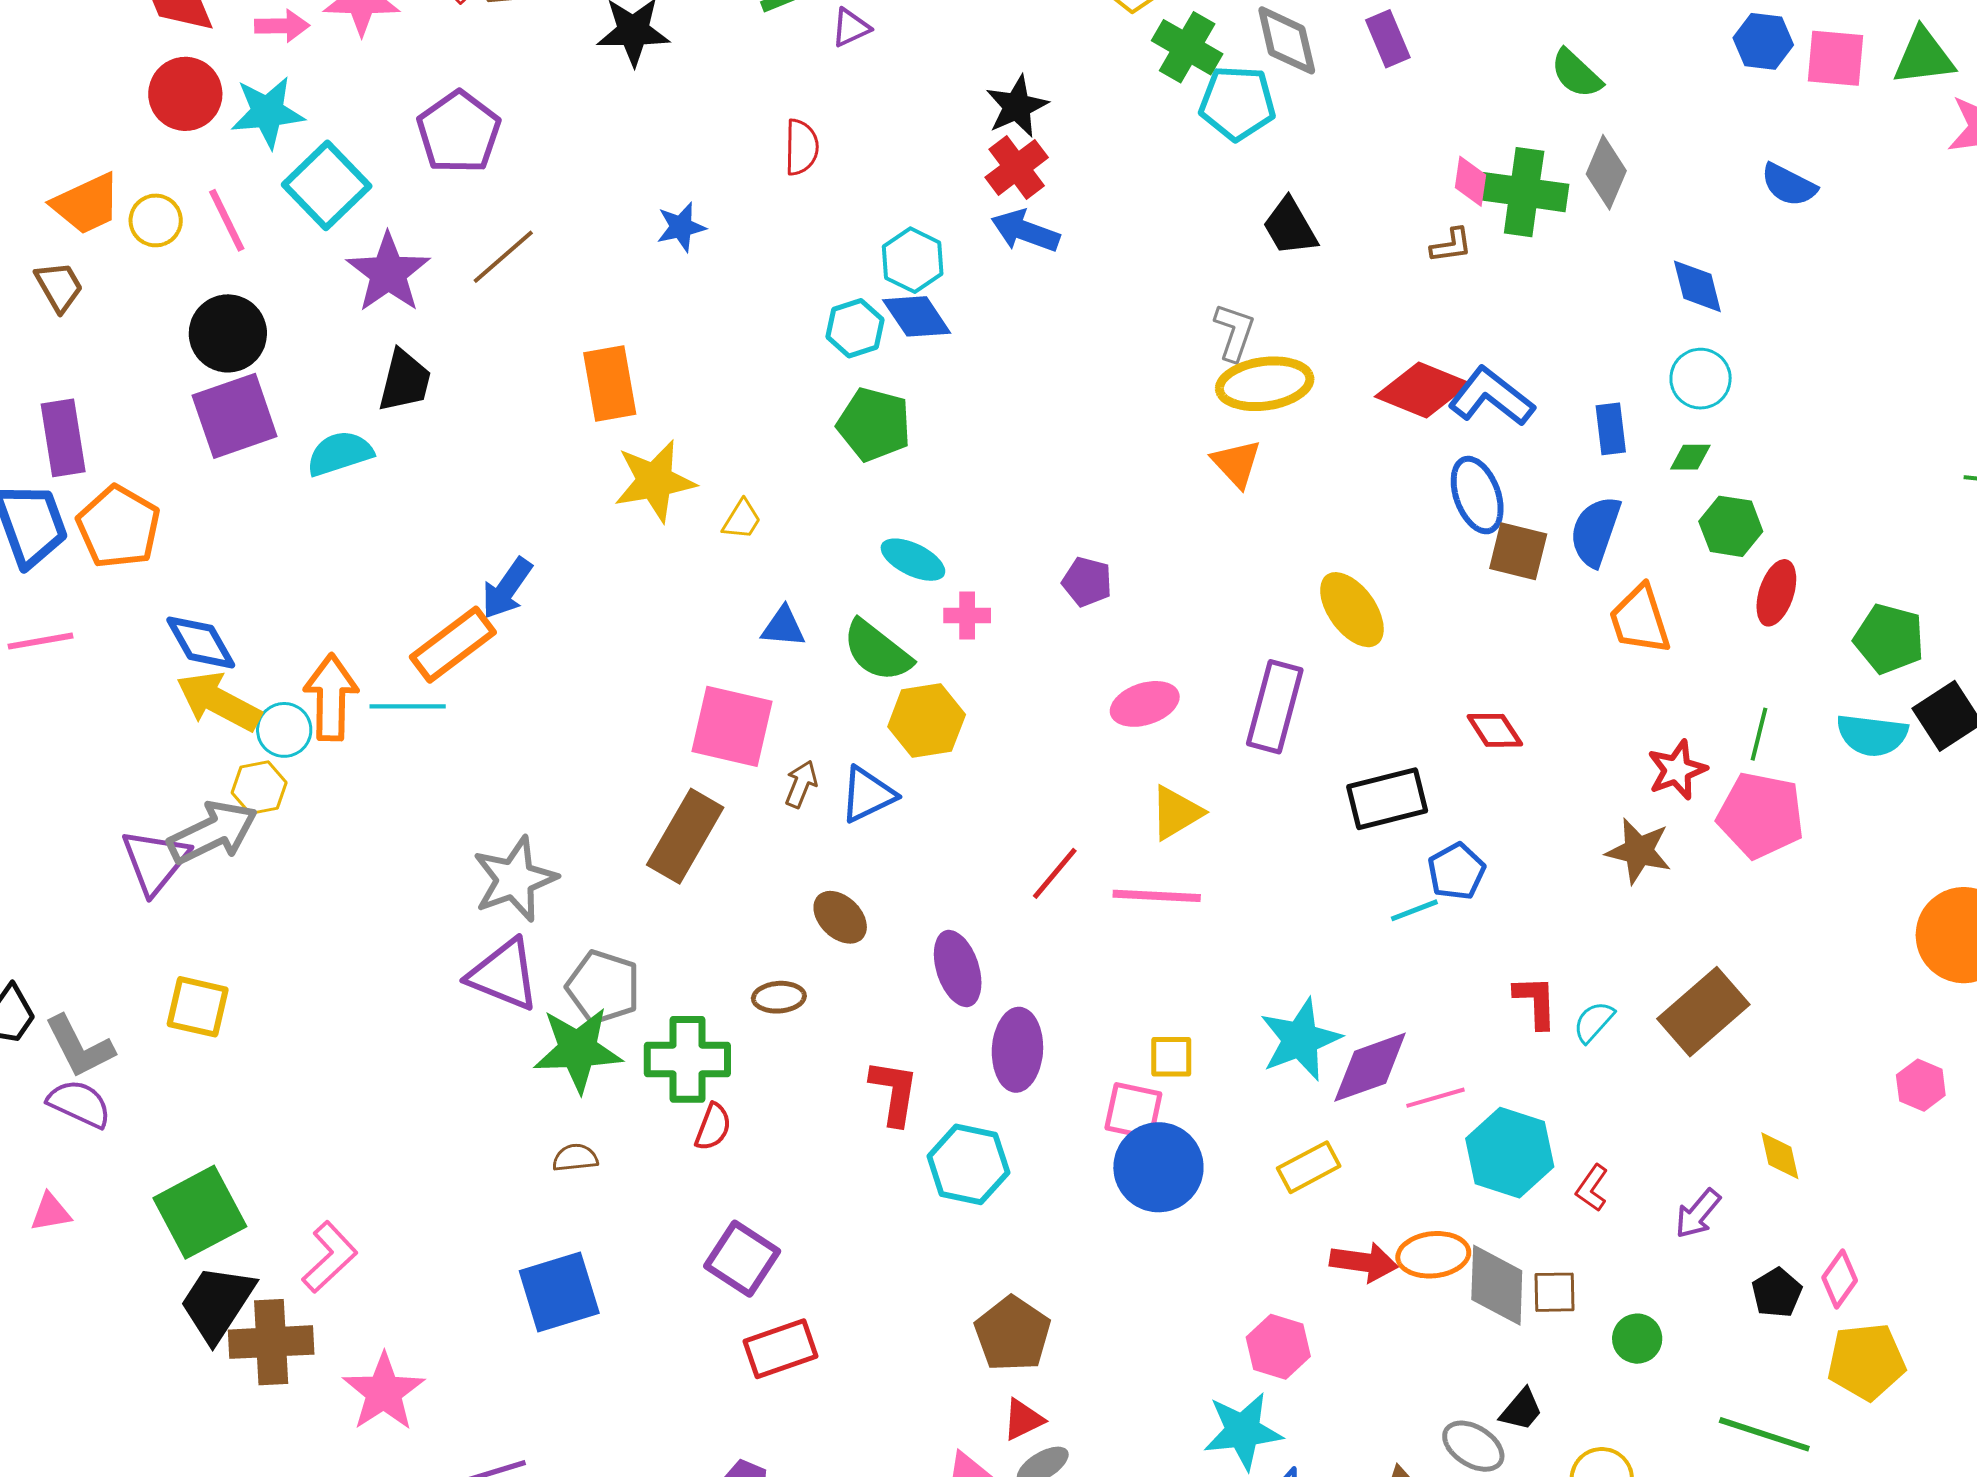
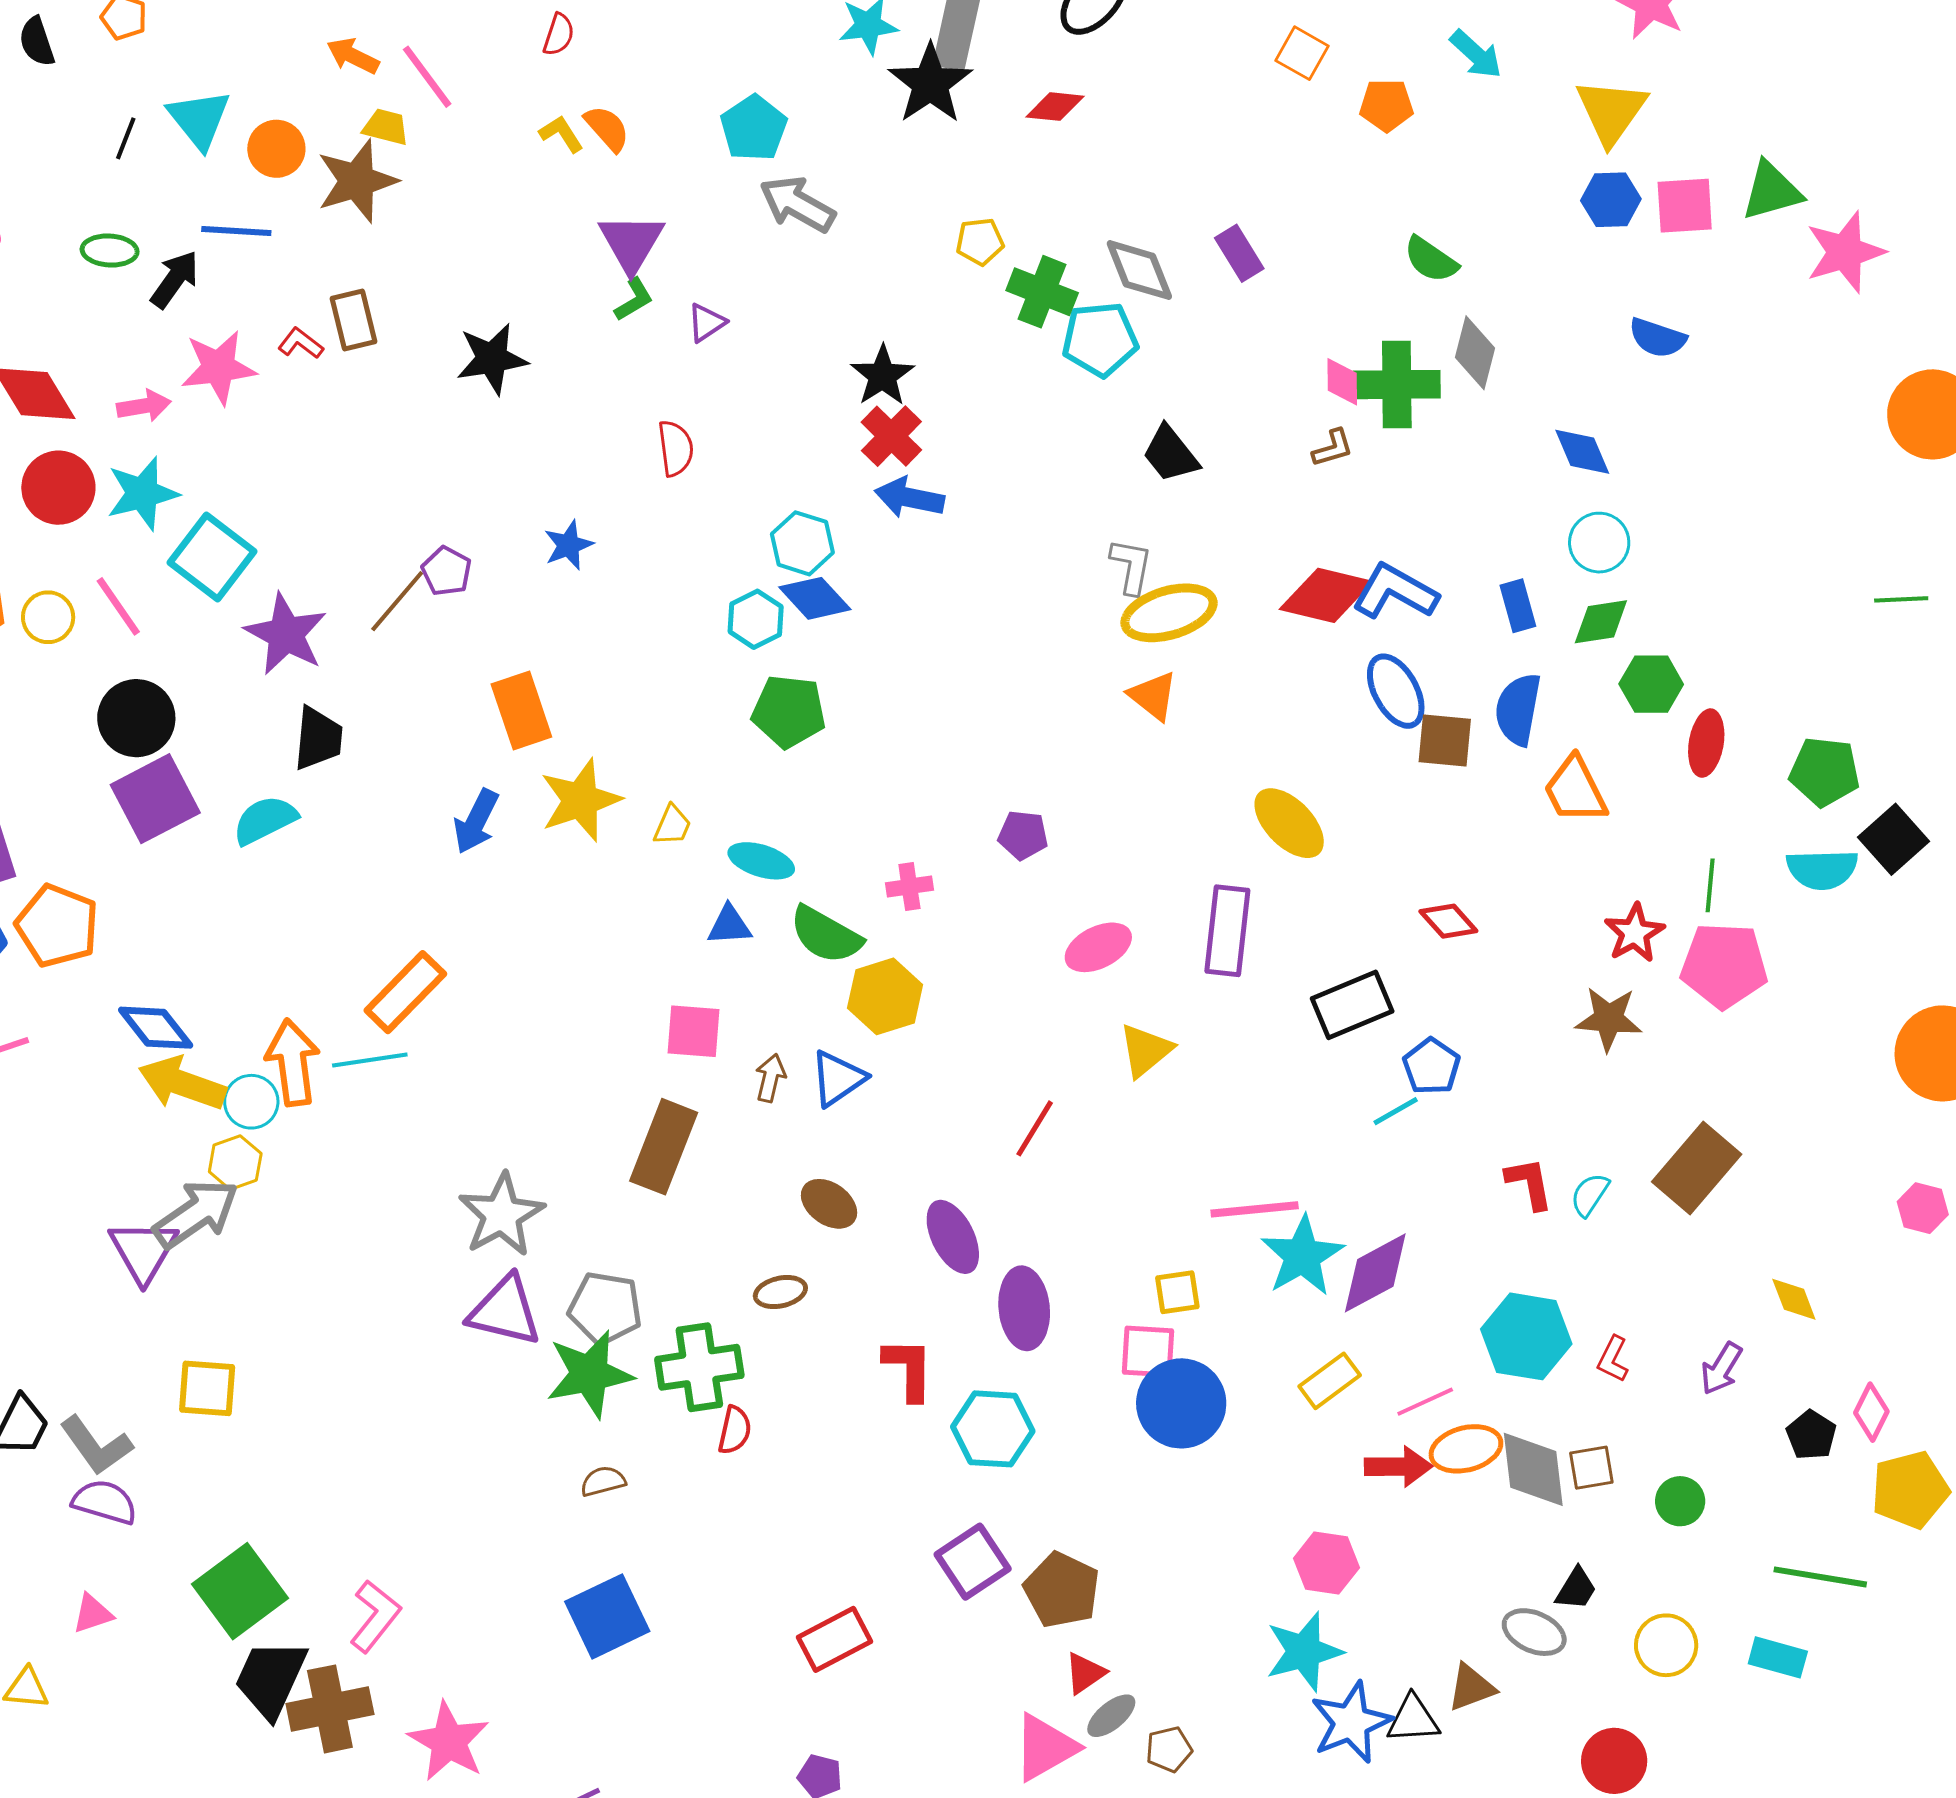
purple pentagon: (459, 132) -> (446, 571), moved, size x0.6
green diamond: (1690, 457) -> (1601, 622), size x1.4
cyan ellipse: (913, 560) -> (761, 861), moved
blue arrow: (507, 588) -> (476, 821), moved
pink square: (732, 726) -> (694, 1031), size x0.7
pink line: (1157, 896) -> (1255, 1209), moved
pink line: (1436, 1098) -> (1425, 1402), moved
purple square: (742, 1259) -> (973, 1562), moved, turned 32

